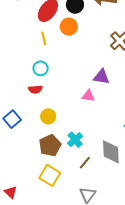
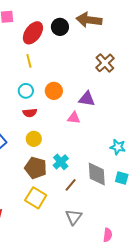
orange circle: (69, 27) -> (54, 91), moved
red semicircle: (35, 89) -> (30, 113), moved
brown pentagon: (50, 145) -> (36, 168), turned -30

